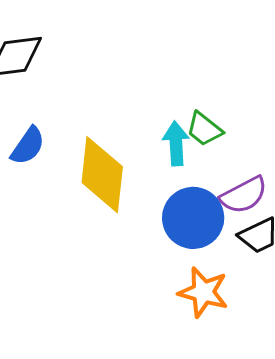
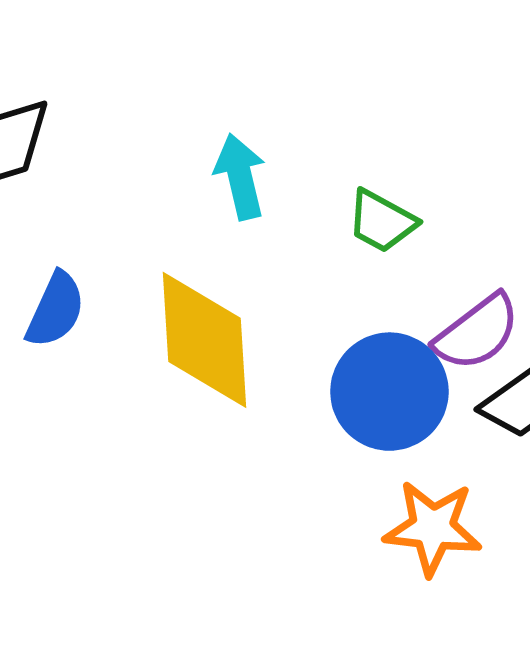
cyan arrow: (176, 143) -> (240, 177), moved

